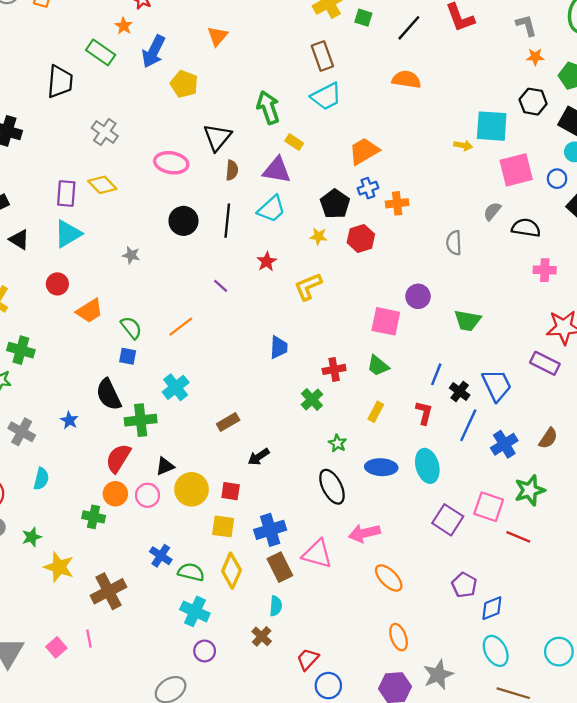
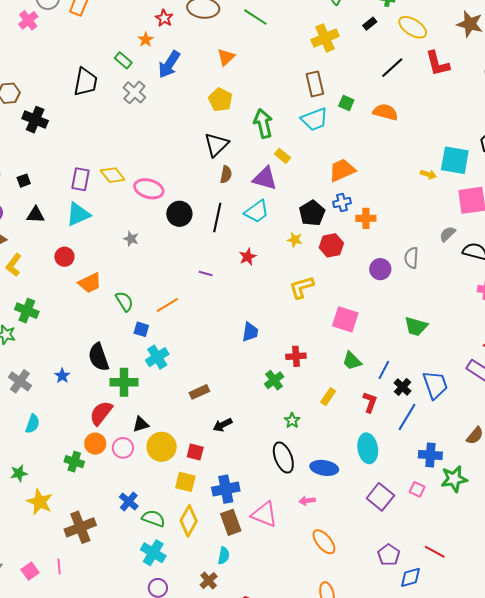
green square: (363, 18) -> (346, 103), moved
green rectangle: (101, 52) -> (123, 60), size x0.7
yellow pentagon: (184, 84) -> (220, 100), moved
gray cross: (105, 132) -> (134, 92), moved
pink ellipse: (171, 163) -> (149, 189), moved
black triangle: (19, 240) -> (36, 215), turned -36
purple line: (221, 286) -> (206, 273), turned -32
yellow L-shape: (308, 287) -> (302, 287), moved
purple circle: (418, 296) -> (380, 269), moved
blue square: (128, 356) -> (141, 329), moved
green trapezoid: (378, 366) -> (352, 361), moved
blue cross: (504, 444) -> (430, 455), moved, turned 30
blue ellipse: (381, 467) -> (324, 468), moved
pink square: (489, 507) -> (417, 489), size x0.6
pink arrow: (364, 533) -> (307, 501), size x0.6
red line: (518, 537) -> (435, 552), moved

